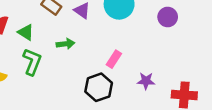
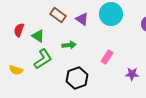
green L-shape: (32, 62) -> (43, 59), turned 35
black hexagon: (99, 87) -> (77, 78), moved

